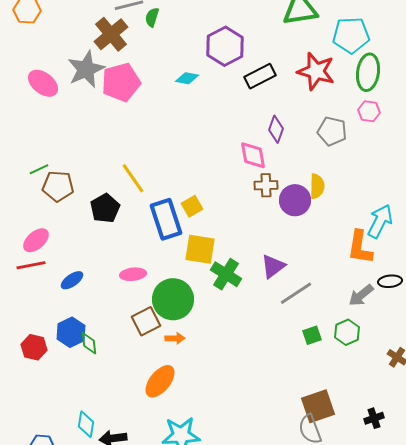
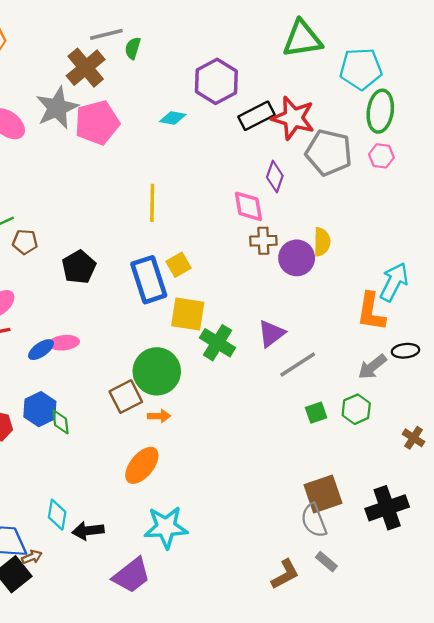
red star: (316, 71) -> (293, 118), moved
gray pentagon: (332, 131) -> (329, 152), moved, size x1.4
yellow line: (133, 178) -> (152, 203), moved, turned 36
brown pentagon: (58, 186) -> (25, 242), size x0.7
pink ellipse: (133, 274) -> (64, 343), moved
black cross: (374, 418) -> (387, 508), size x1.8

